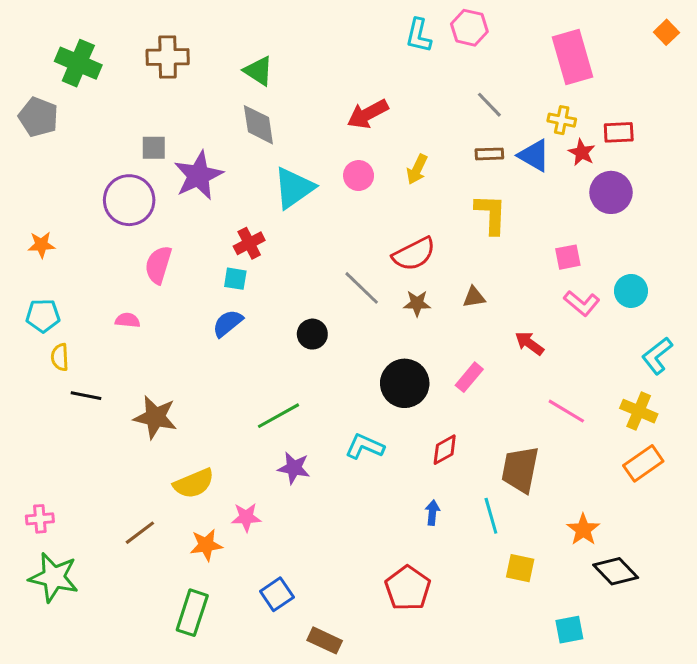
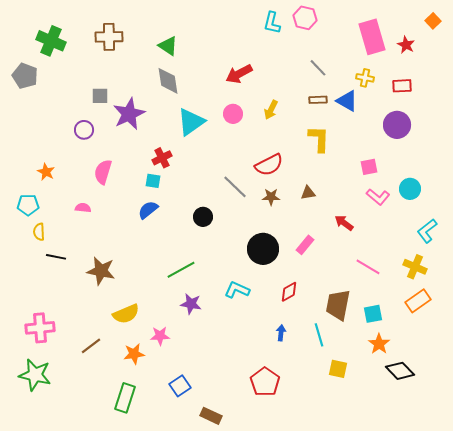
red star: (582, 152) -> (406, 45), moved
purple circle: (129, 200) -> (84, 130), size x0.6
orange star: (41, 245) -> (46, 172), moved, turned 30
pink cross: (40, 519) -> (40, 328), moved, size x1.6
cyan square: (569, 630) -> (373, 314), moved

